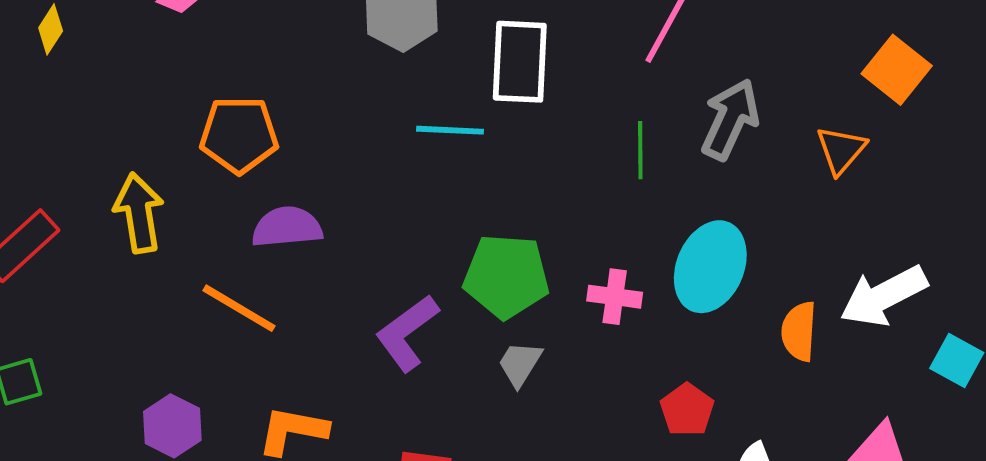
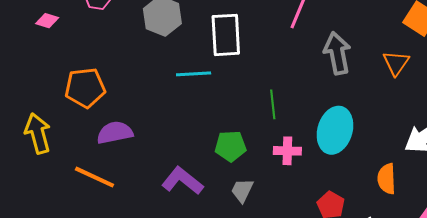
gray arrow: (730, 119) -> (337, 53), turned -30
green line: (640, 150) -> (273, 104), moved
green pentagon: (506, 276) -> (230, 146), size x0.7
orange semicircle: (799, 331) -> (387, 179), moved
purple L-shape: (407, 333) -> (182, 181), turned 81

